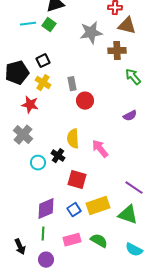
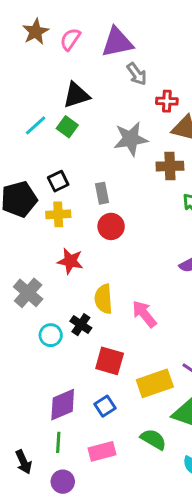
cyan line: (28, 24) -> (36, 125), turned -35
yellow cross: (43, 83) -> (58, 214), turned -35
gray rectangle: (72, 84) -> (102, 193), moved
red circle: (85, 101) -> (111, 226), moved
red star: (30, 105) -> (70, 261), moved
yellow rectangle: (98, 206) -> (155, 383), moved
green semicircle: (99, 241) -> (153, 439), moved

